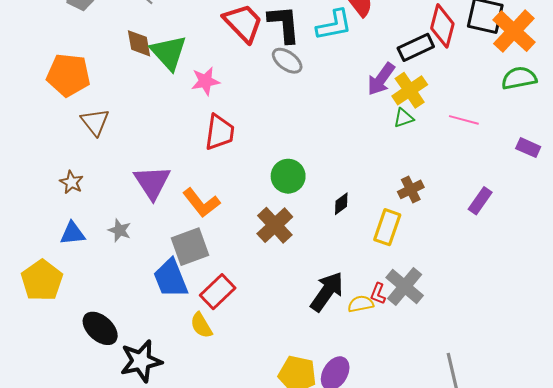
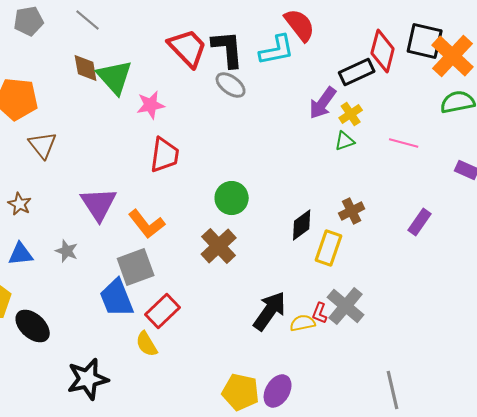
yellow cross: (410, 90) -> (351, 114), size x0.7
black diamond: (341, 204) -> (302, 225), moved, size x1.4
black ellipse: (100, 328) -> (33, 326), moved

